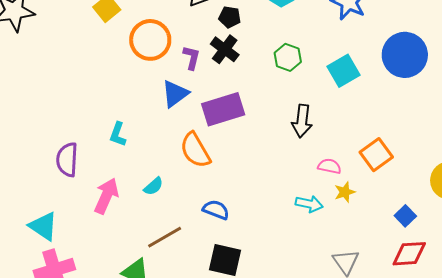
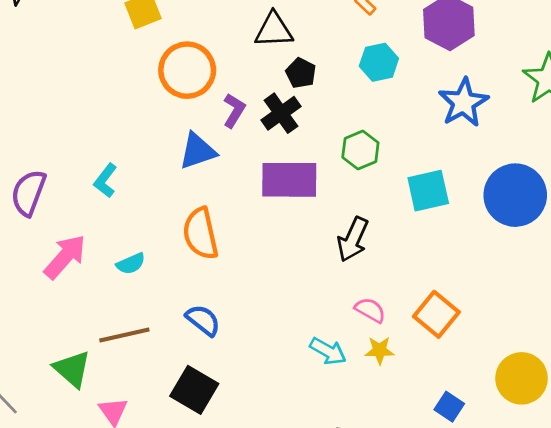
purple rectangle: (223, 109) -> (289, 180), moved
orange square: (376, 155) -> (436, 314), turned -32
blue square: (405, 216) -> (449, 407), turned -30

